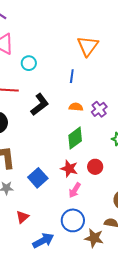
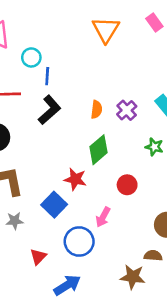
blue line: (72, 76) -> (47, 76), moved
orange semicircle: (76, 107) -> (96, 109), turned 96
red star: (69, 169) -> (75, 179), moved
blue circle: (73, 220) -> (79, 242), moved

